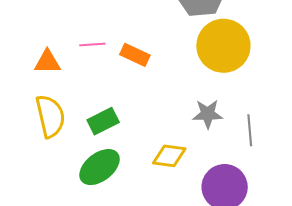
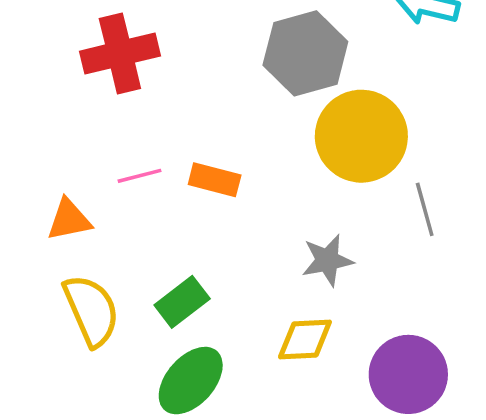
gray star: (208, 114) -> (327, 260), moved
gray line: (250, 130) -> (425, 209), moved

